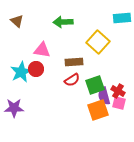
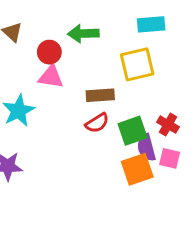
cyan rectangle: (122, 18) -> (151, 24), moved
yellow square: (98, 42) -> (137, 64), turned 35
red circle: (36, 69) -> (49, 52), moved
red cross: (118, 91) -> (168, 125), moved

